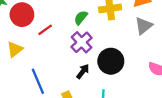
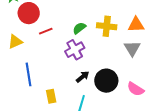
gray triangle: (144, 26) -> (132, 48), turned -36
black circle: (111, 61) -> (106, 81), moved
black arrow: (83, 71) -> (83, 77), moved

